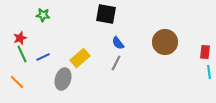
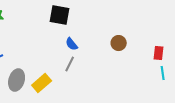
brown circle: (165, 42) -> (119, 43), size x0.6
yellow rectangle: (80, 58) -> (42, 83), moved

